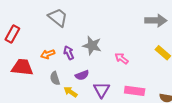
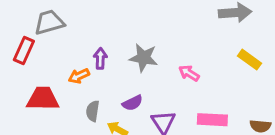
gray trapezoid: (58, 17) -> (49, 22), moved, turned -50
purple arrow: (69, 53) -> (100, 58), moved, turned 32
gray semicircle: (55, 78) -> (93, 111), turned 32

